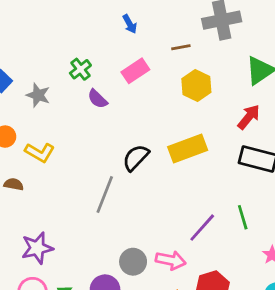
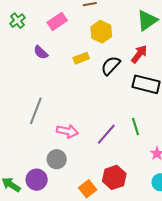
purple semicircle: (98, 99) -> (41, 52), moved
yellow rectangle: (188, 148) -> (81, 58), moved, size x0.6
black semicircle: (136, 158) -> (111, 66), moved
pink arrow: (171, 260) -> (67, 131), moved

